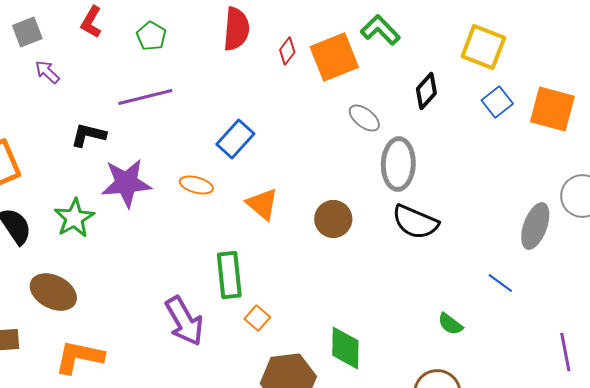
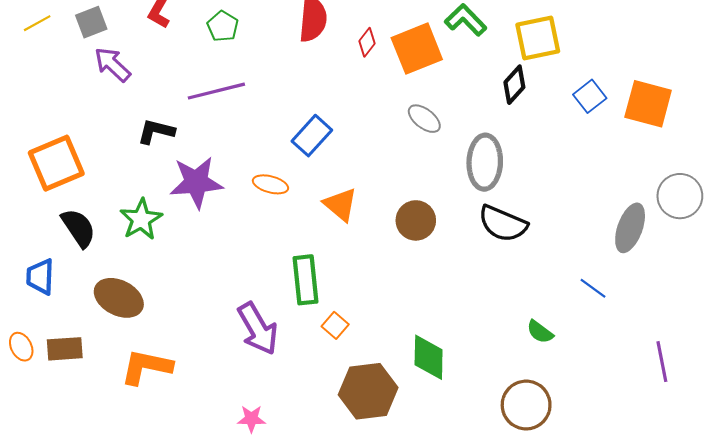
yellow square: (483, 47) -> (538, 38), moved, turned -33
purple arrow: (47, 72) -> (112, 65), size x1.4
gray ellipse: (364, 118) -> (424, 119), moved

